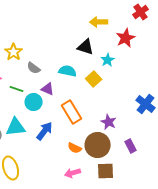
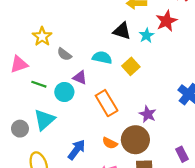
cyan star: (108, 60) -> (146, 35), moved
green line: (17, 89) -> (39, 84), moved
cyan triangle: (16, 127) -> (44, 120), turned -35
blue arrow: (45, 131) -> (77, 150), moved
purple rectangle: (131, 146) -> (182, 154), moved

